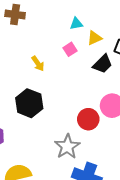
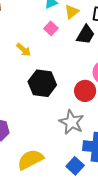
black hexagon: (29, 103) -> (42, 83), moved

